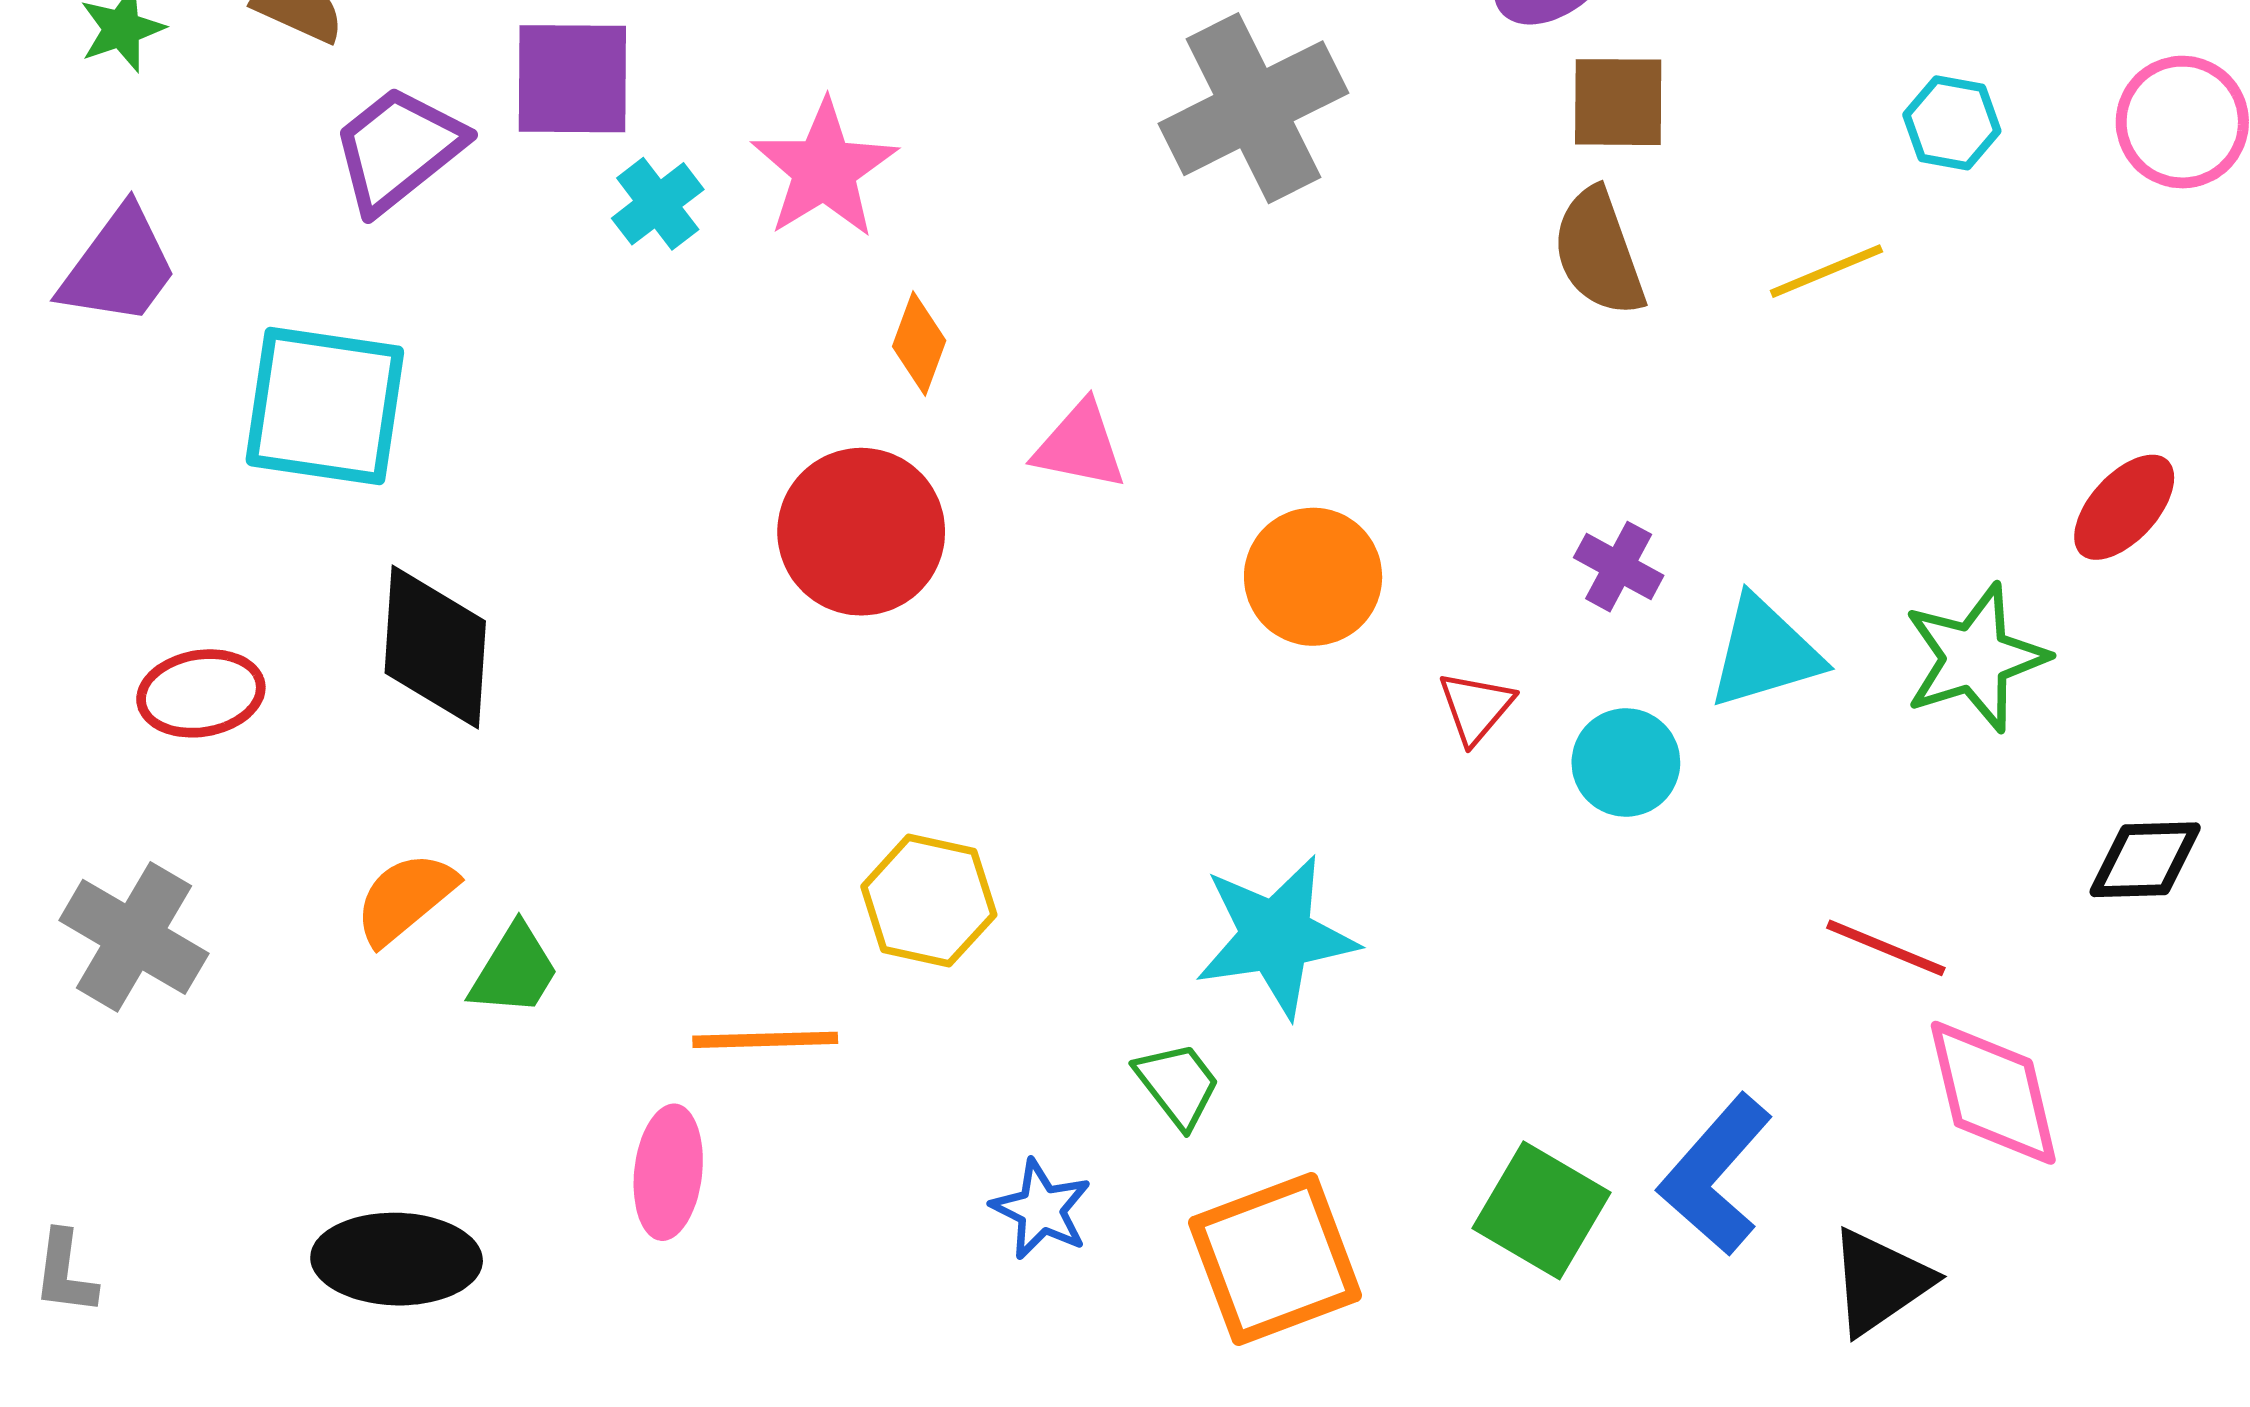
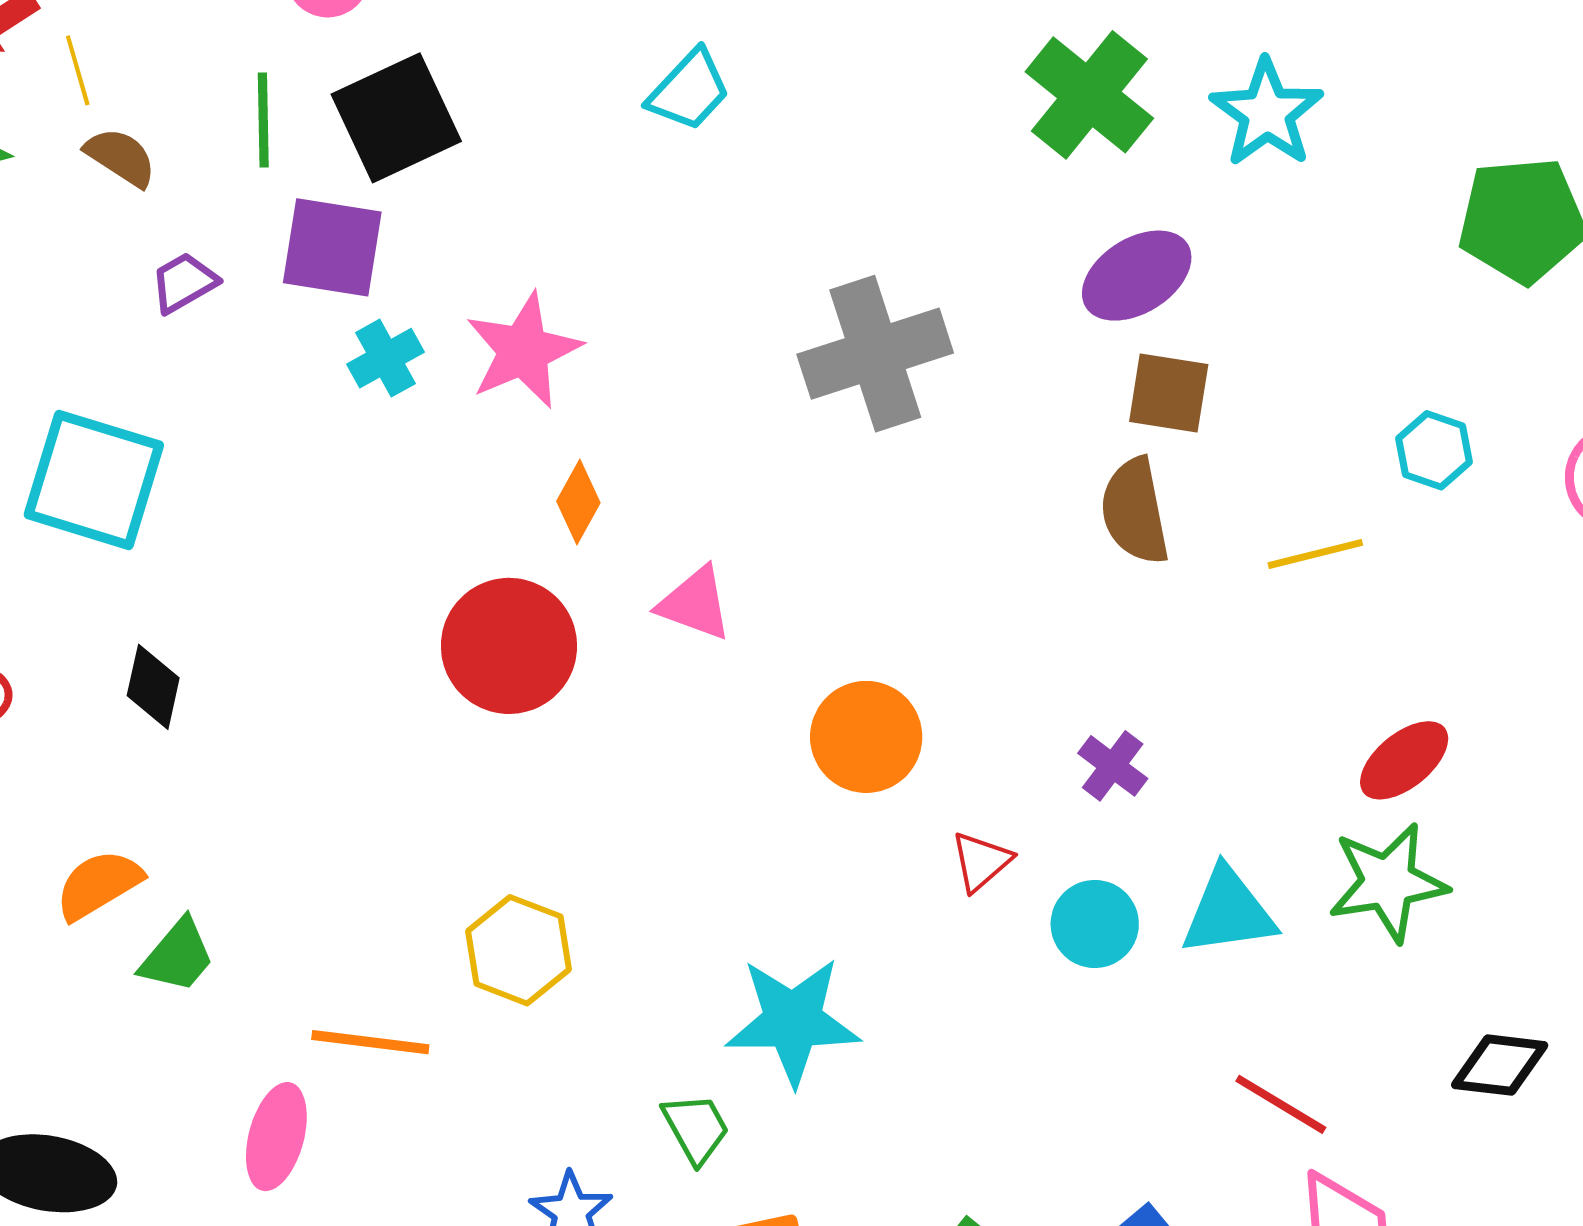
purple trapezoid: (398, 149) -> (184, 283), size x0.6
red ellipse: (2124, 507) -> (1404, 760), moved
black diamond: (435, 647) -> (153, 687), size x0.6
cyan triangle: (1765, 653) -> (1228, 912), moved

